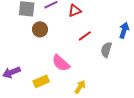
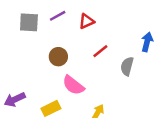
brown circle: (40, 29) -> (58, 57), moved

